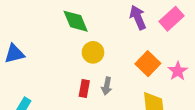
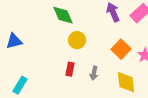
gray arrow: (107, 86) -> (94, 73), moved

